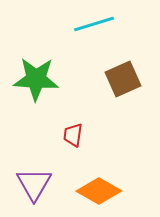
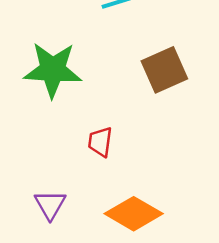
purple triangle: (34, 184) -> (50, 205), size x0.7

